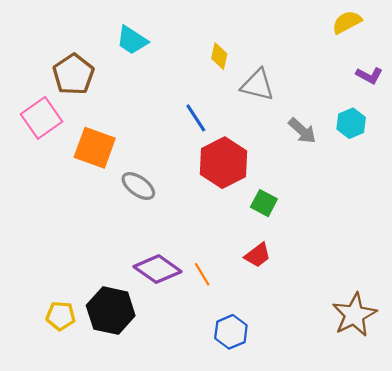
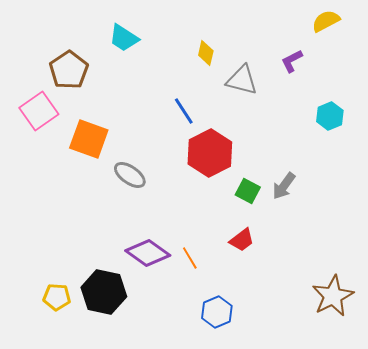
purple L-shape: (369, 75) -> (292, 61), moved, turned 125
gray arrow: (302, 131) -> (284, 186), moved, turned 84

